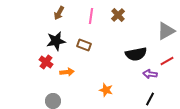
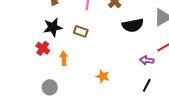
black semicircle: (136, 54) -> (133, 25), moved
orange arrow: (67, 72) -> (64, 58), turned -88

